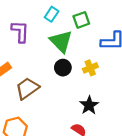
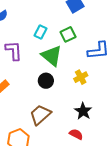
black circle: (63, 68) -> (46, 81), moved
brown trapezoid: (27, 88) -> (40, 115), moved

